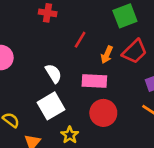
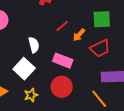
orange arrow: (107, 55) -> (79, 35), moved
white square: (51, 106) -> (24, 69), turned -35

